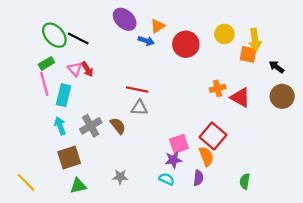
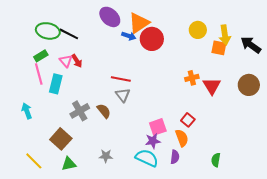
orange triangle: (158, 26) -> (139, 23), size x1.6
green ellipse: (54, 35) -> (48, 31), turned -35
red circle: (186, 44) -> (152, 39), moved
black arrow: (277, 67) -> (251, 45), moved, size x1.5
red triangle: (240, 97) -> (212, 86), turned 30
gray triangle: (139, 108) -> (123, 95), turned 49
cyan arrow: (60, 126) -> (27, 111), moved
red square: (213, 136) -> (188, 120), size x0.6
brown square: (69, 158) -> (61, 139), turned -30
cyan semicircle: (167, 179) -> (147, 158), size x1.6
yellow line: (26, 182) -> (34, 161), moved

